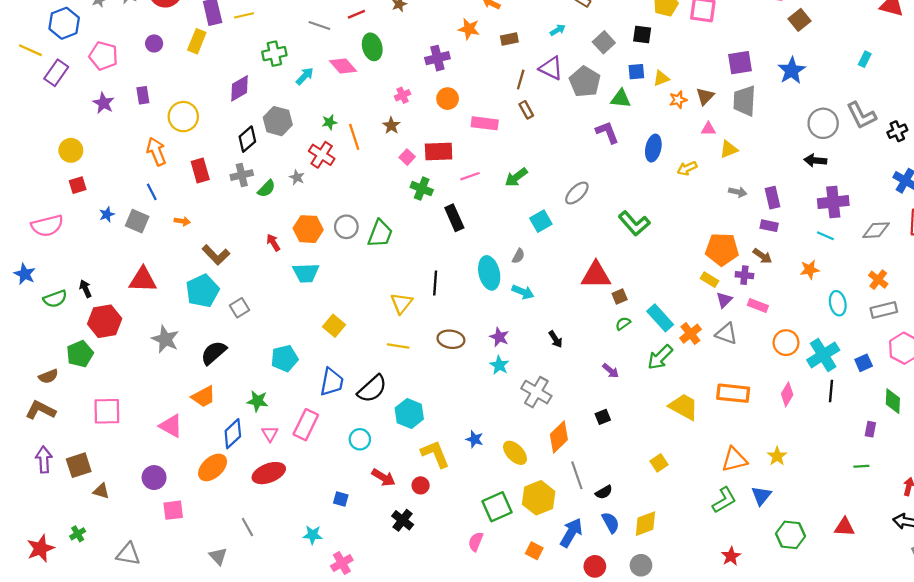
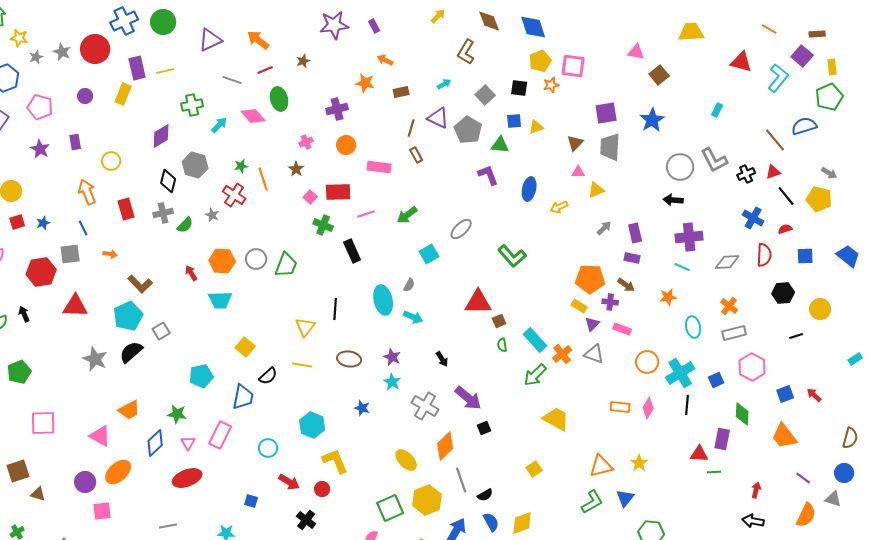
orange star: (678, 100) -> (551, 85), moved
yellow circle: (183, 117) -> (111, 161), size x0.7
black diamond: (247, 139) -> (168, 181), turned -35
gray arrow: (738, 192) -> (604, 228), turned -56
blue star: (107, 214) -> (43, 223), moved
gray square: (137, 221) -> (70, 254), turned -30
red hexagon: (105, 321) -> (41, 272), moved
green semicircle: (623, 323) -> (502, 345), turned -64
black semicircle: (214, 353) -> (131, 352), moved
purple arrow: (611, 371) -> (468, 398), moved, size x1.8
black semicircle: (372, 389) -> (268, 376), moved, size x0.7
orange rectangle: (733, 393) -> (620, 407), moved, size x0.7
purple rectangle: (870, 429) -> (722, 439), size x1.5
blue star: (475, 439) -> (362, 408), moved
orange ellipse: (213, 467) -> (118, 472), moved
gray line: (247, 527) -> (168, 526), turned -72
red triangle: (845, 527) -> (699, 454), moved

